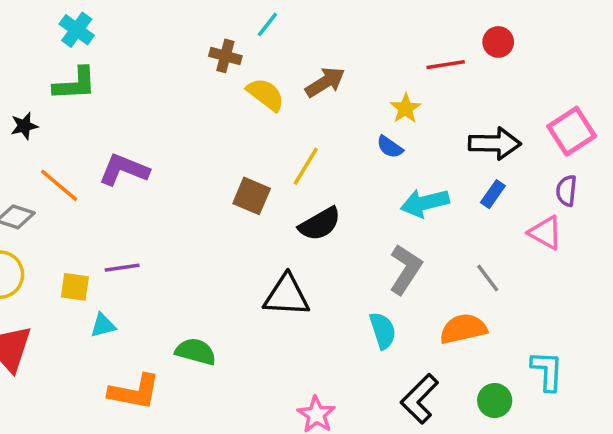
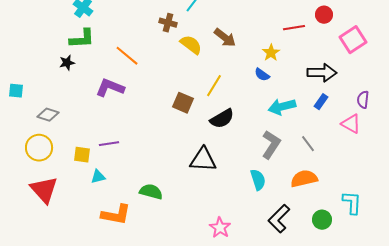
brown arrow: (325, 82) -> (225, 38), turned 70
black star: (24, 126) -> (67, 63), moved
pink square: (572, 131) -> (353, 40), moved
orange line: (59, 185) -> (127, 56), moved
gray line: (488, 278) -> (308, 144), moved

